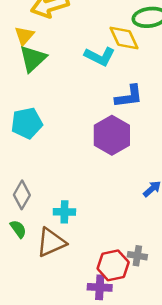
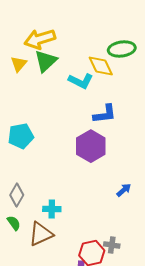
green triangle: (33, 59) -> (46, 61), moved

